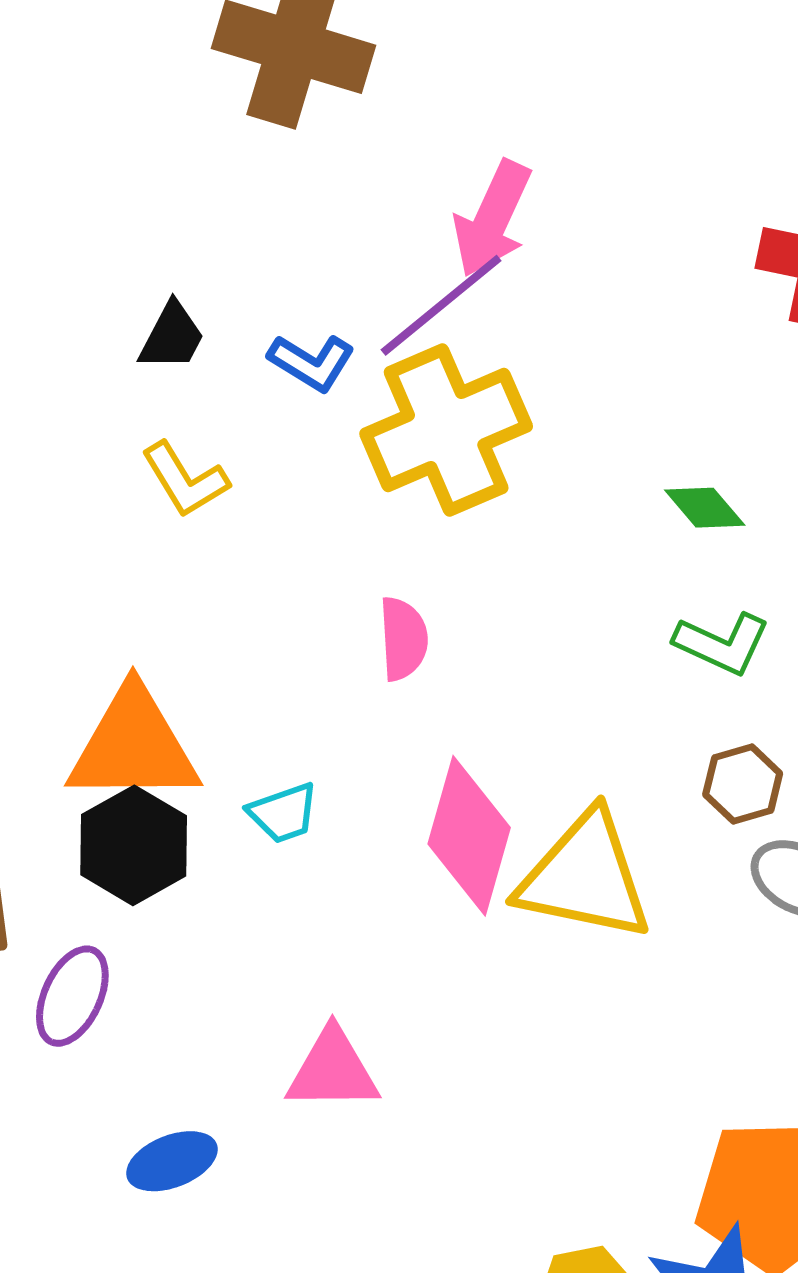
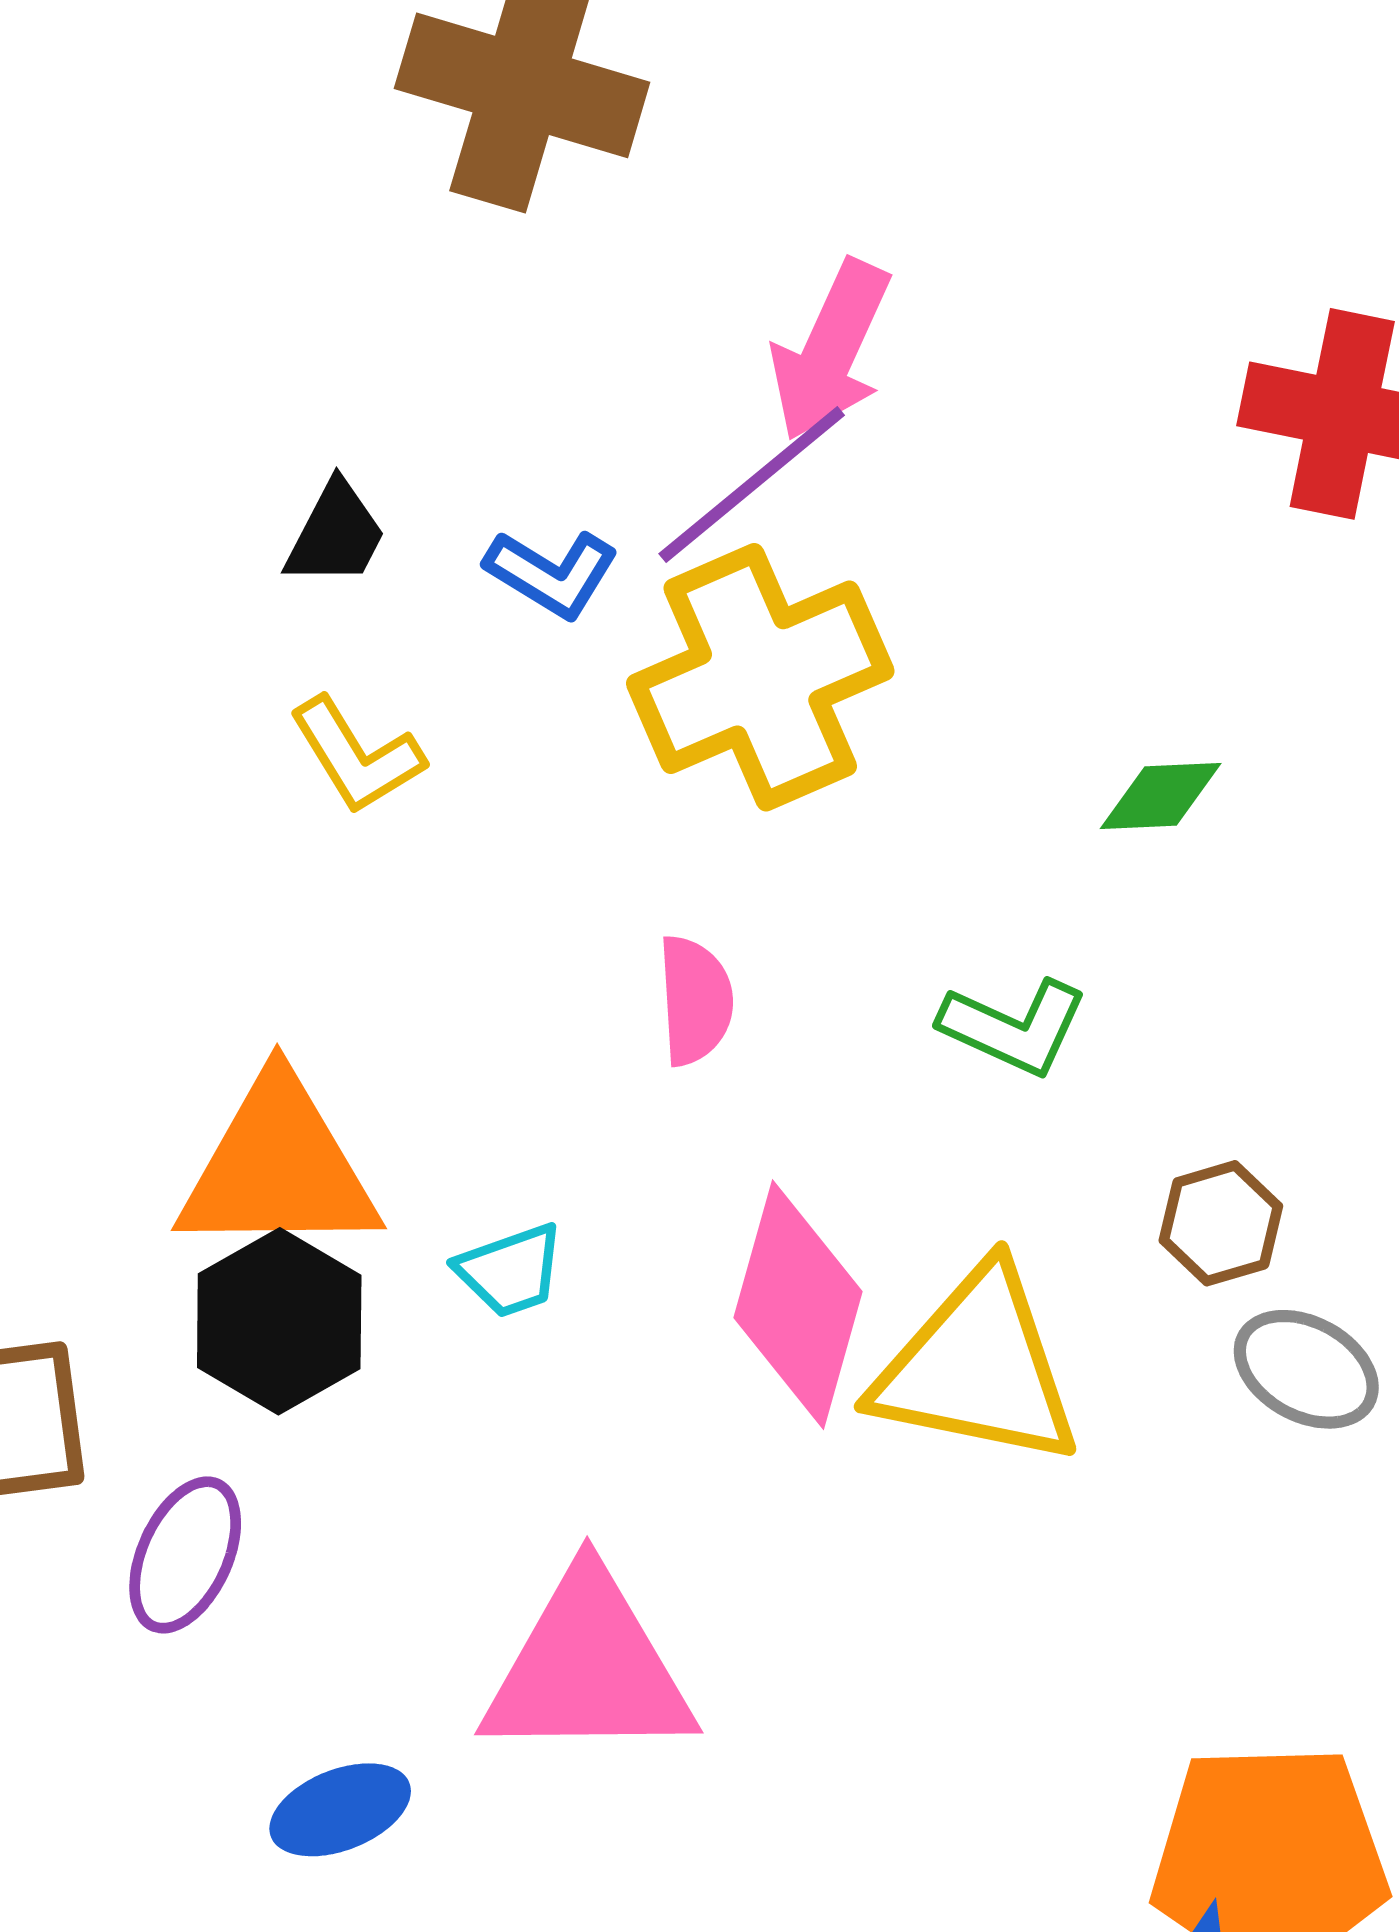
green diamond: (705, 508) -> (1161, 796), turned -52
green L-shape: (722, 644) -> (1014, 1027), moved
pink triangle: (333, 1070) -> (588, 1668), size x1.5

